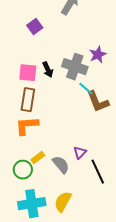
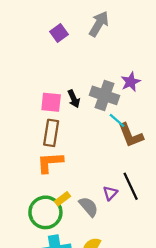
purple square: (35, 27) -> (59, 33), moved
green circle: (23, 170) -> (45, 212), size x1.5
black line: (98, 172) -> (131, 186), moved

